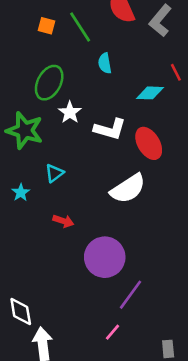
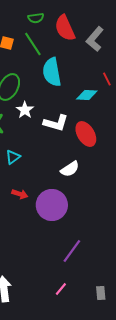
cyan semicircle: (105, 63) -> (52, 72), size x1.8
white semicircle: (128, 189) -> (70, 169), size x0.7
purple circle: (105, 257) -> (52, 205), moved
pink line: (112, 332) -> (61, 289), moved

